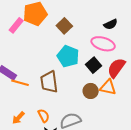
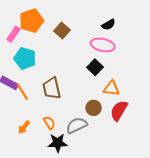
cyan pentagon: (68, 56) -> (25, 58), moved
red semicircle: (116, 68) -> (119, 111), moved
orange line: (20, 83) -> (22, 92), turned 48
brown circle: (91, 91) -> (94, 108), moved

